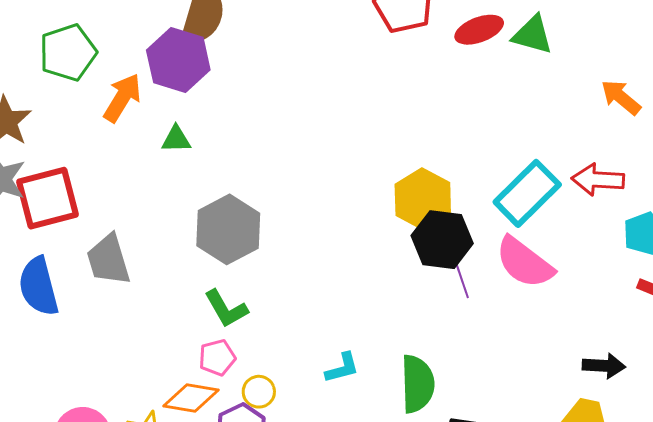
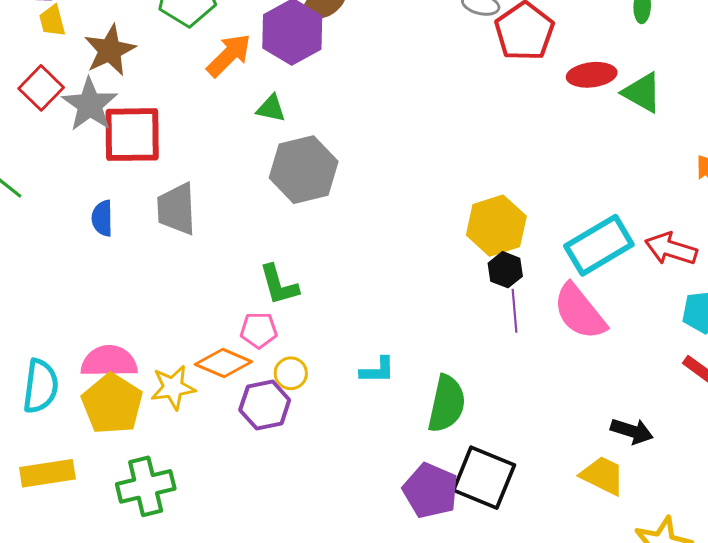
gray hexagon: (228, 229) -> (304, 170), moved
black hexagon: (442, 240) -> (505, 270), size x0.6
blue semicircle: (39, 286) -> (102, 218), size x0.6

